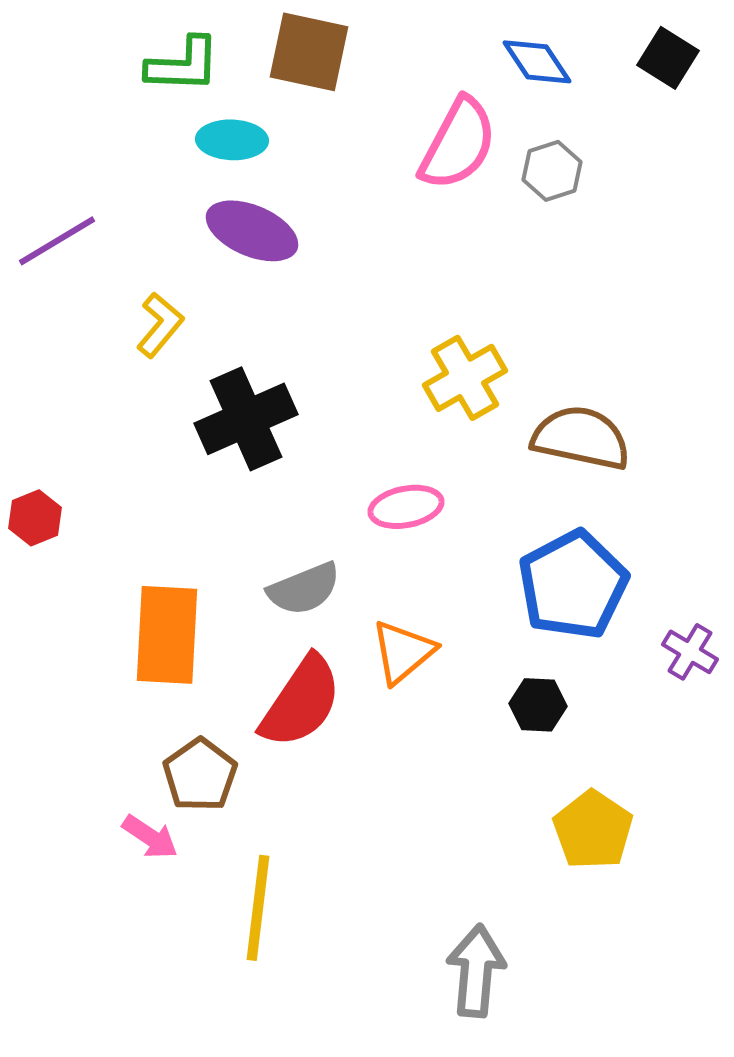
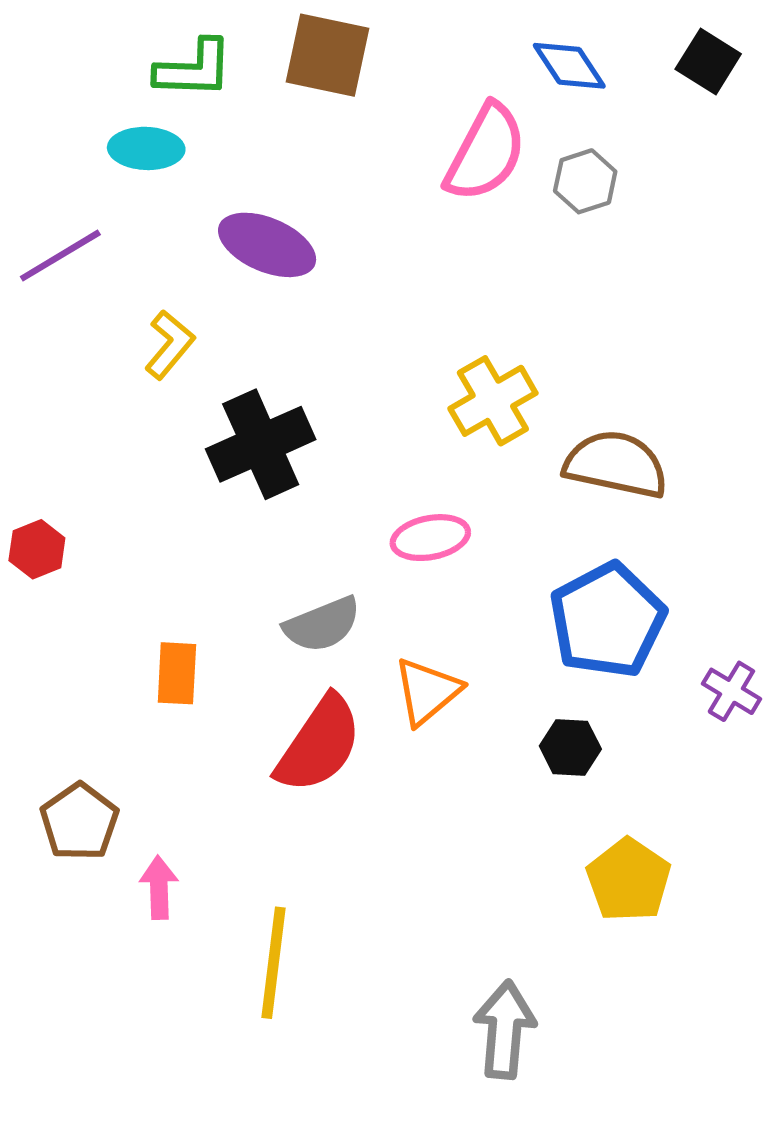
cyan ellipse: (232, 140) -> (146, 148), moved
orange rectangle: (167, 635) -> (177, 673), size x0.6
brown pentagon: (200, 775) -> (79, 822), moved
pink arrow: (150, 837) -> (159, 887), turned -126

